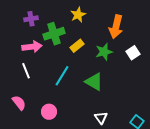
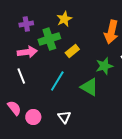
yellow star: (78, 15) -> (64, 19), moved
green star: (104, 52) -> (104, 66), moved
pink circle: (49, 112) -> (33, 117), moved
white triangle: (101, 118) -> (64, 117), moved

